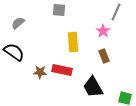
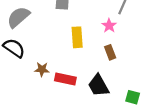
gray semicircle: (18, 23) -> (18, 17), size x1.6
red rectangle: (62, 70) -> (65, 79), moved

